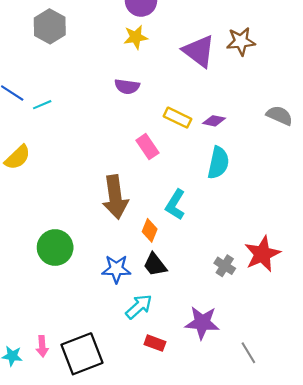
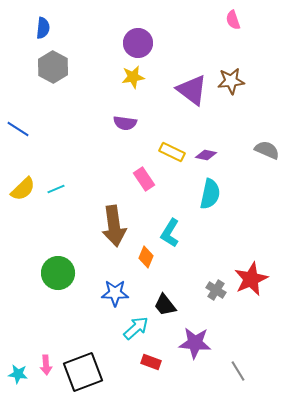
cyan line: (42, 105) -> (56, 189), moved
black trapezoid: (155, 265) -> (165, 305), moved

